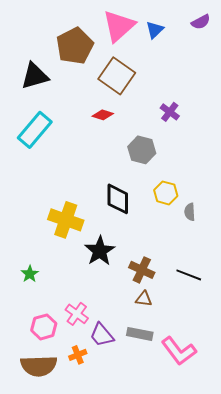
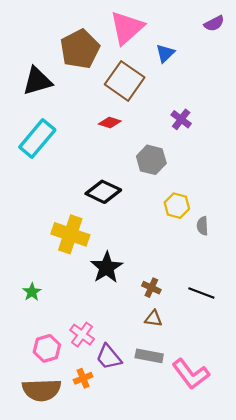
blue triangle: (155, 30) -> (165, 53), moved
black diamond: (118, 199) -> (103, 192), moved, turned -64
brown cross: (142, 270) -> (151, 288), size x0.7

